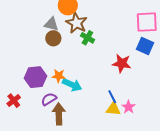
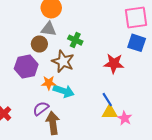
brown star: (77, 23) -> (63, 61), moved
gray triangle: (51, 24) -> (49, 29), moved
purple hexagon: (35, 77) -> (26, 67), moved
pink star: (129, 107) -> (125, 118), moved

